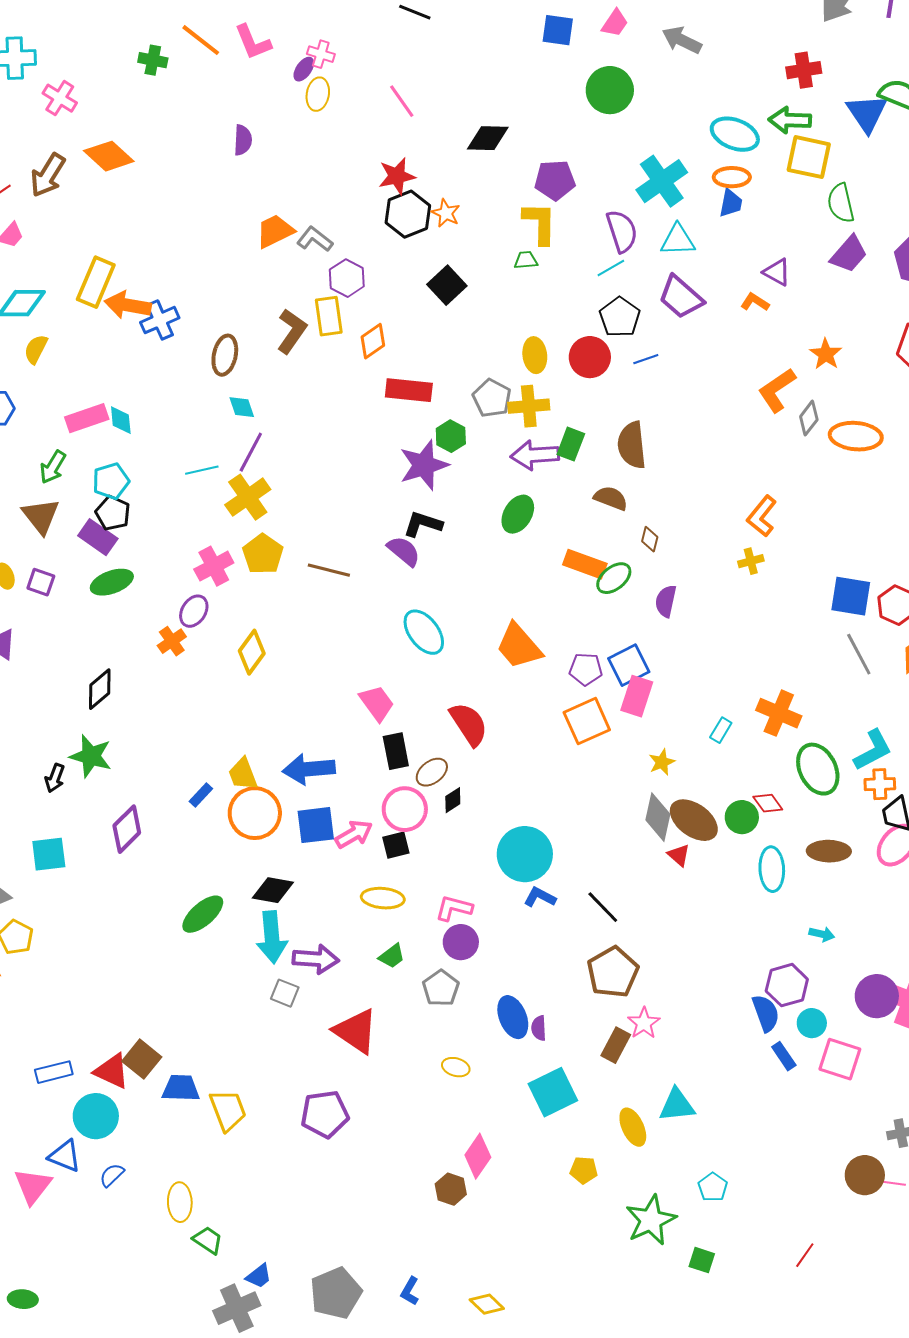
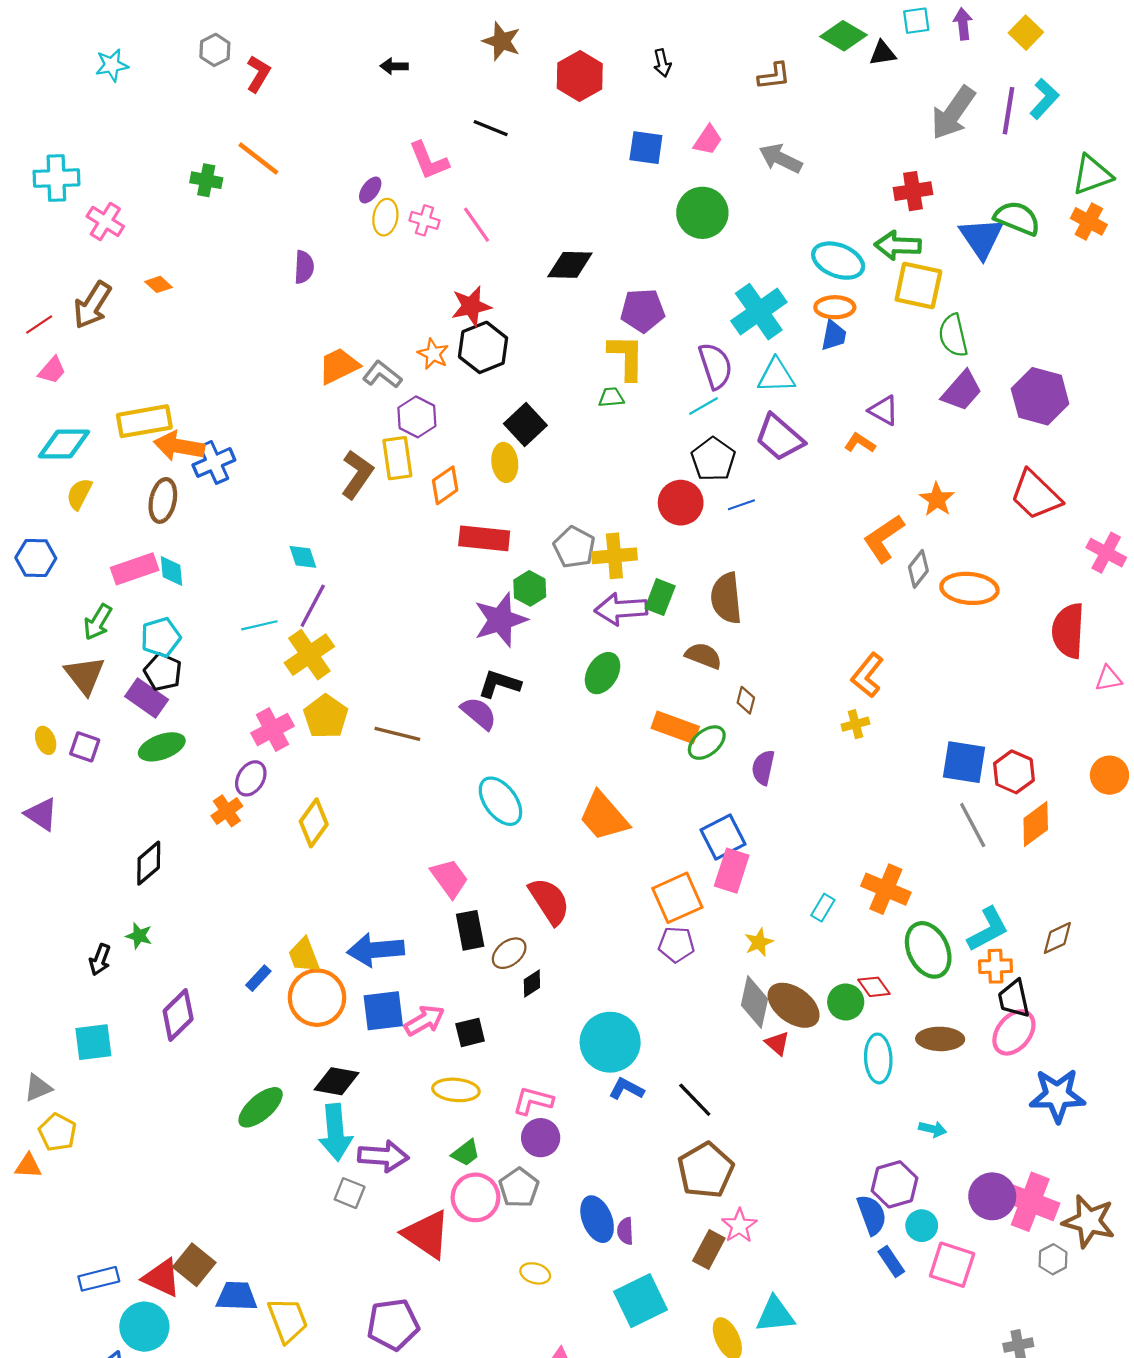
pink L-shape: (253, 42) -> (429, 161), moved
pink cross: (321, 54) -> (424, 220), moved
orange diamond: (109, 156) -> (158, 284), size x0.5
orange star: (446, 213) -> (433, 354), moved
yellow rectangle: (96, 282) -> (144, 421), turned 57
brown ellipse: (225, 355) -> (163, 500), moved
yellow ellipse: (535, 355) -> (505, 462), moved
purple pentagon: (586, 669) -> (676, 944), moved
green star: (91, 756) -> (139, 936), size x0.6
pink circle: (405, 809) -> (475, 1197), moved

